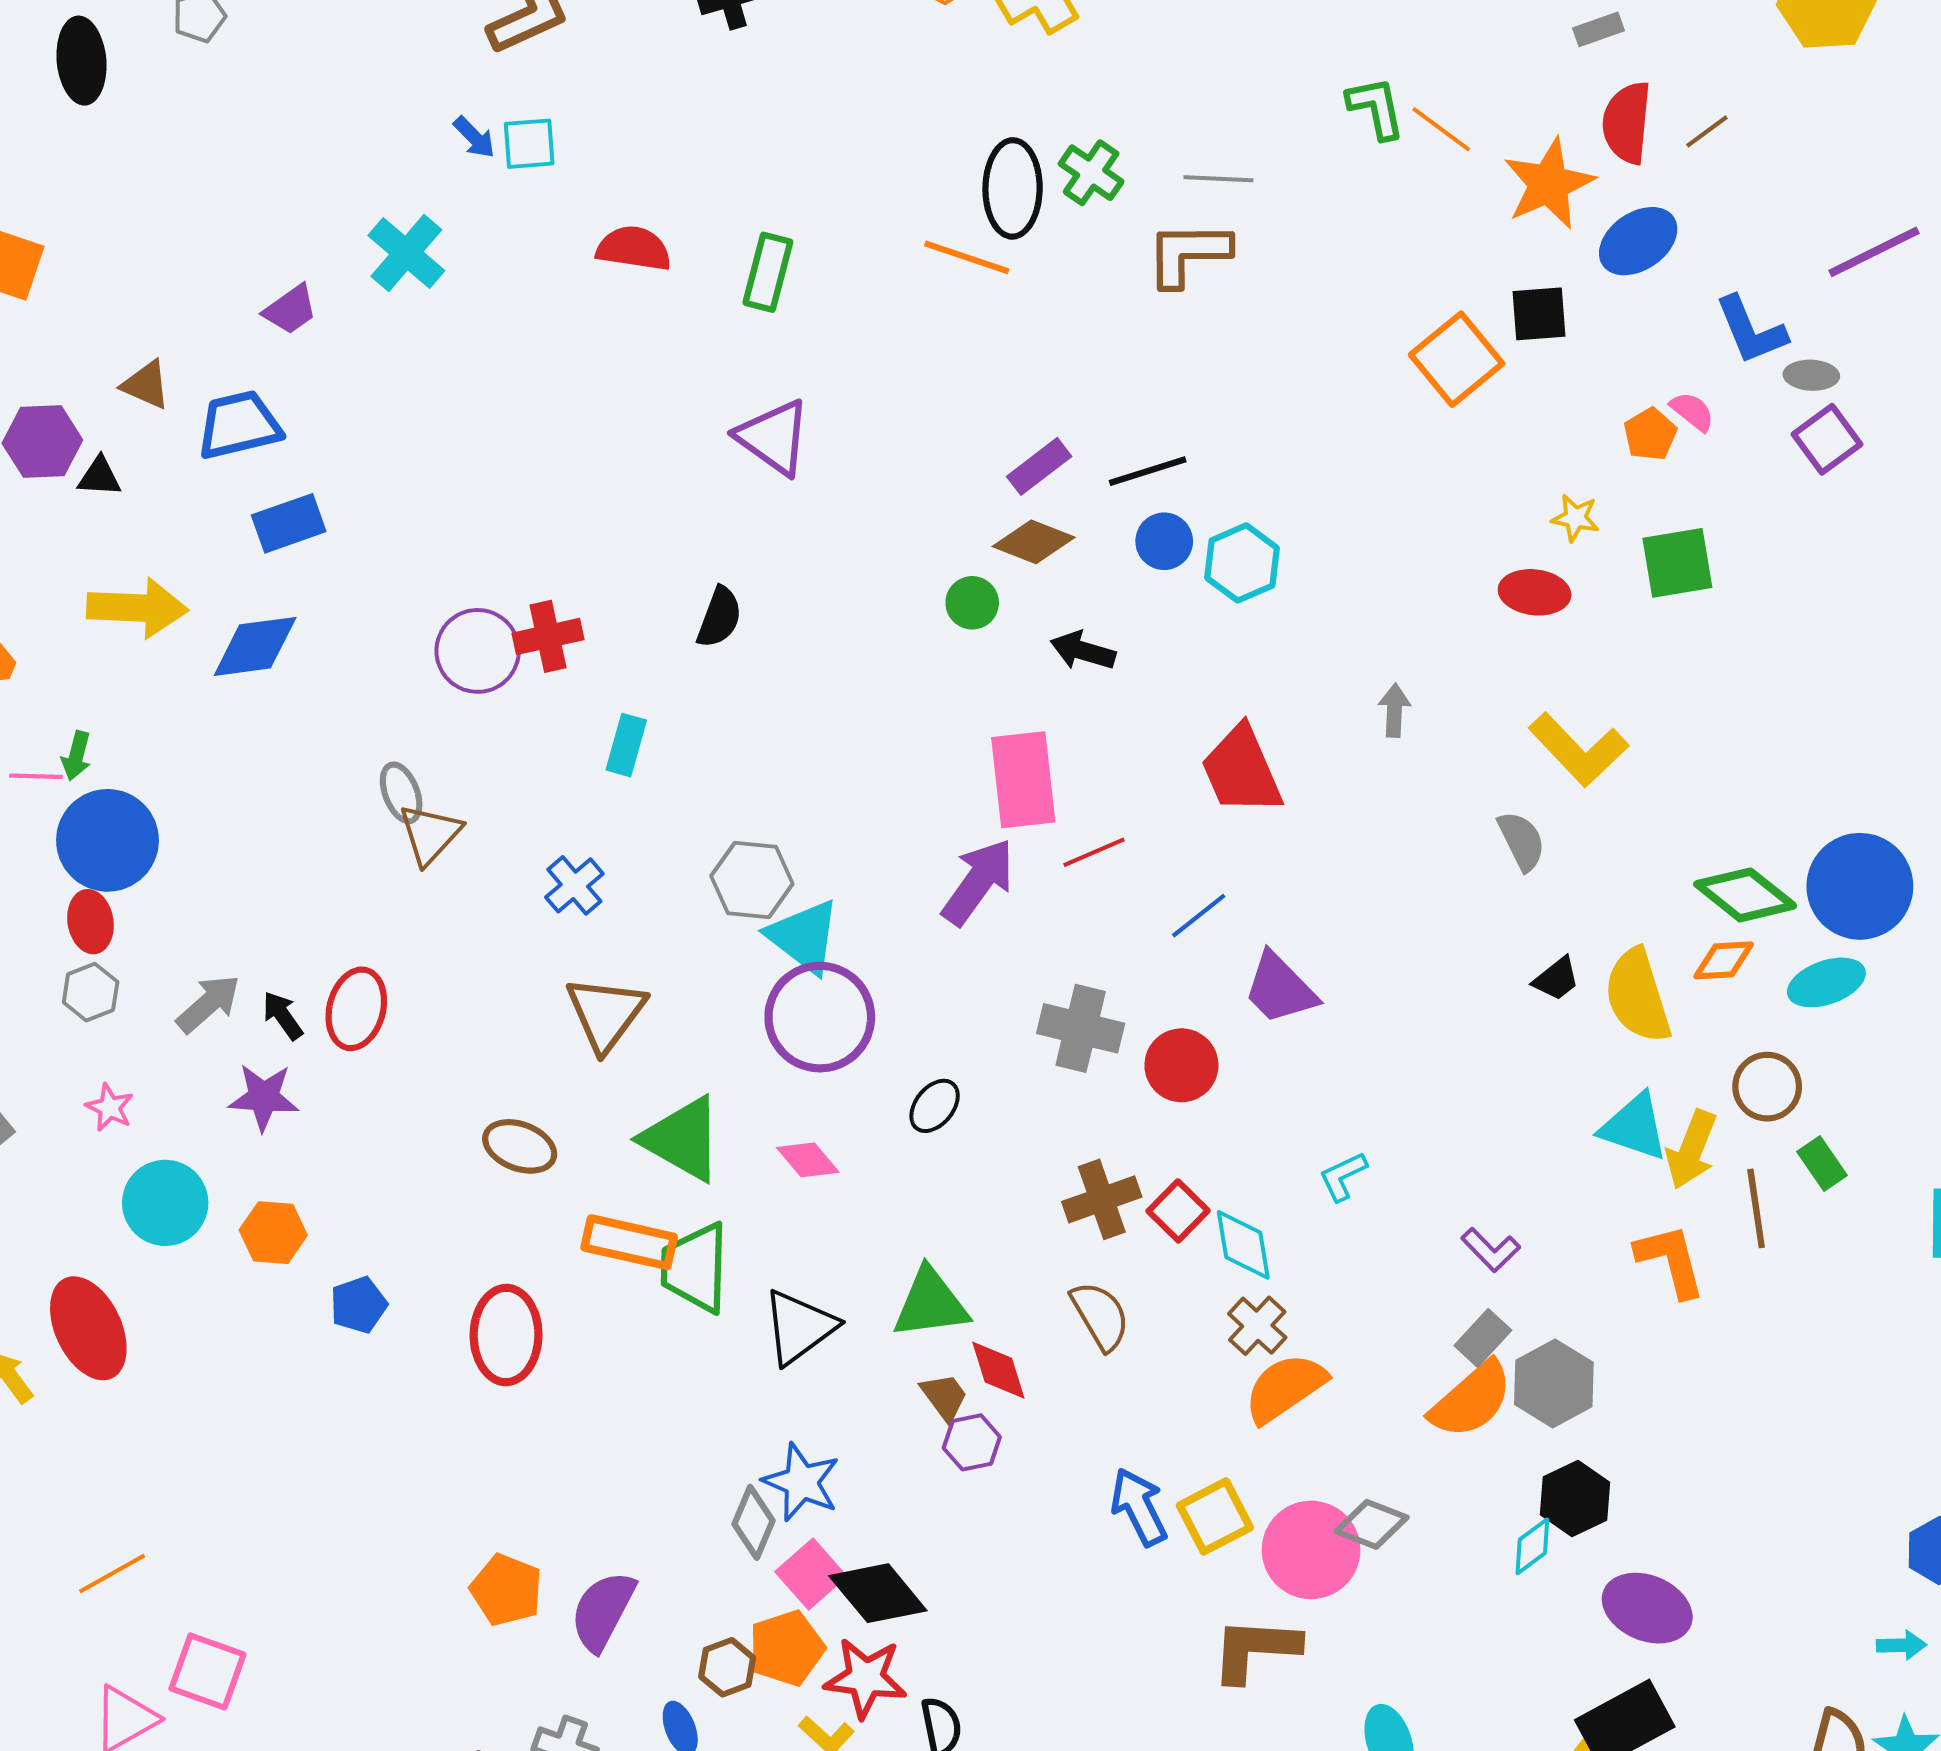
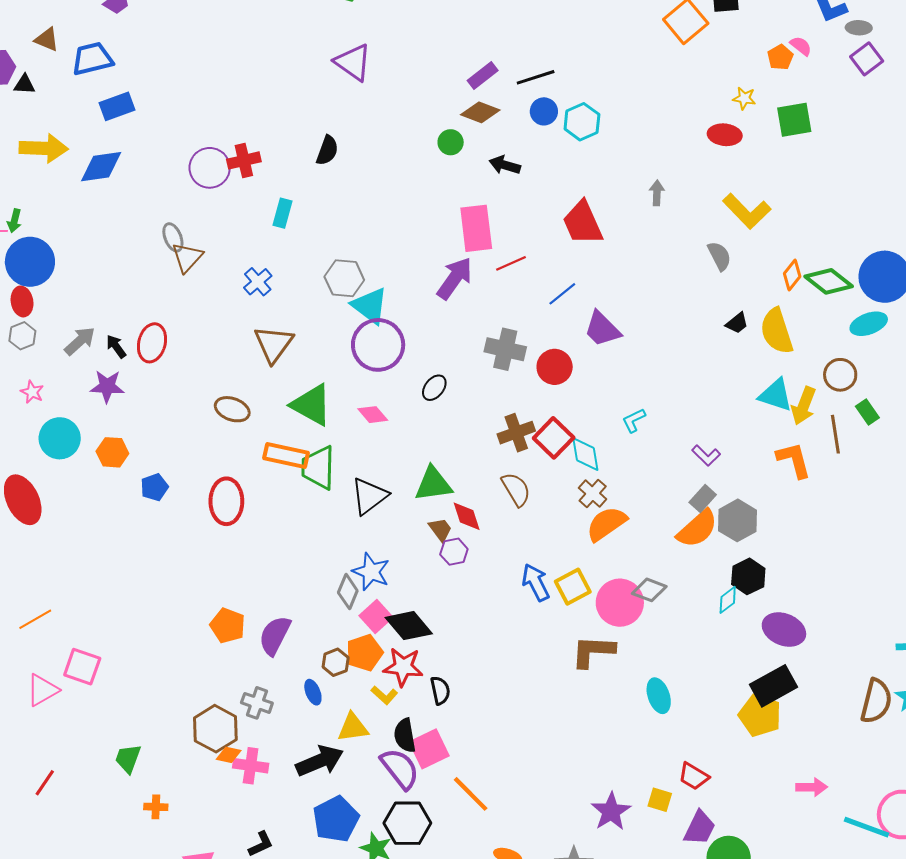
orange diamond: (1724, 960) -> (792, 275), moved, turned -48
red square: (1178, 1211) -> (554, 438), size x1.4

